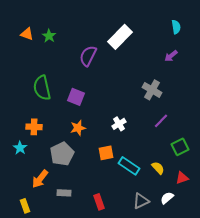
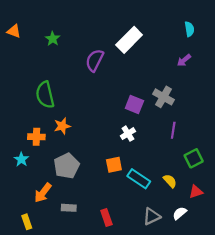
orange triangle: (27, 34) -> (14, 31), moved
purple square: (76, 97) -> (134, 104), moved
purple line: (161, 121) -> (173, 130), turned -35
orange star: (78, 128) -> (62, 126), moved

